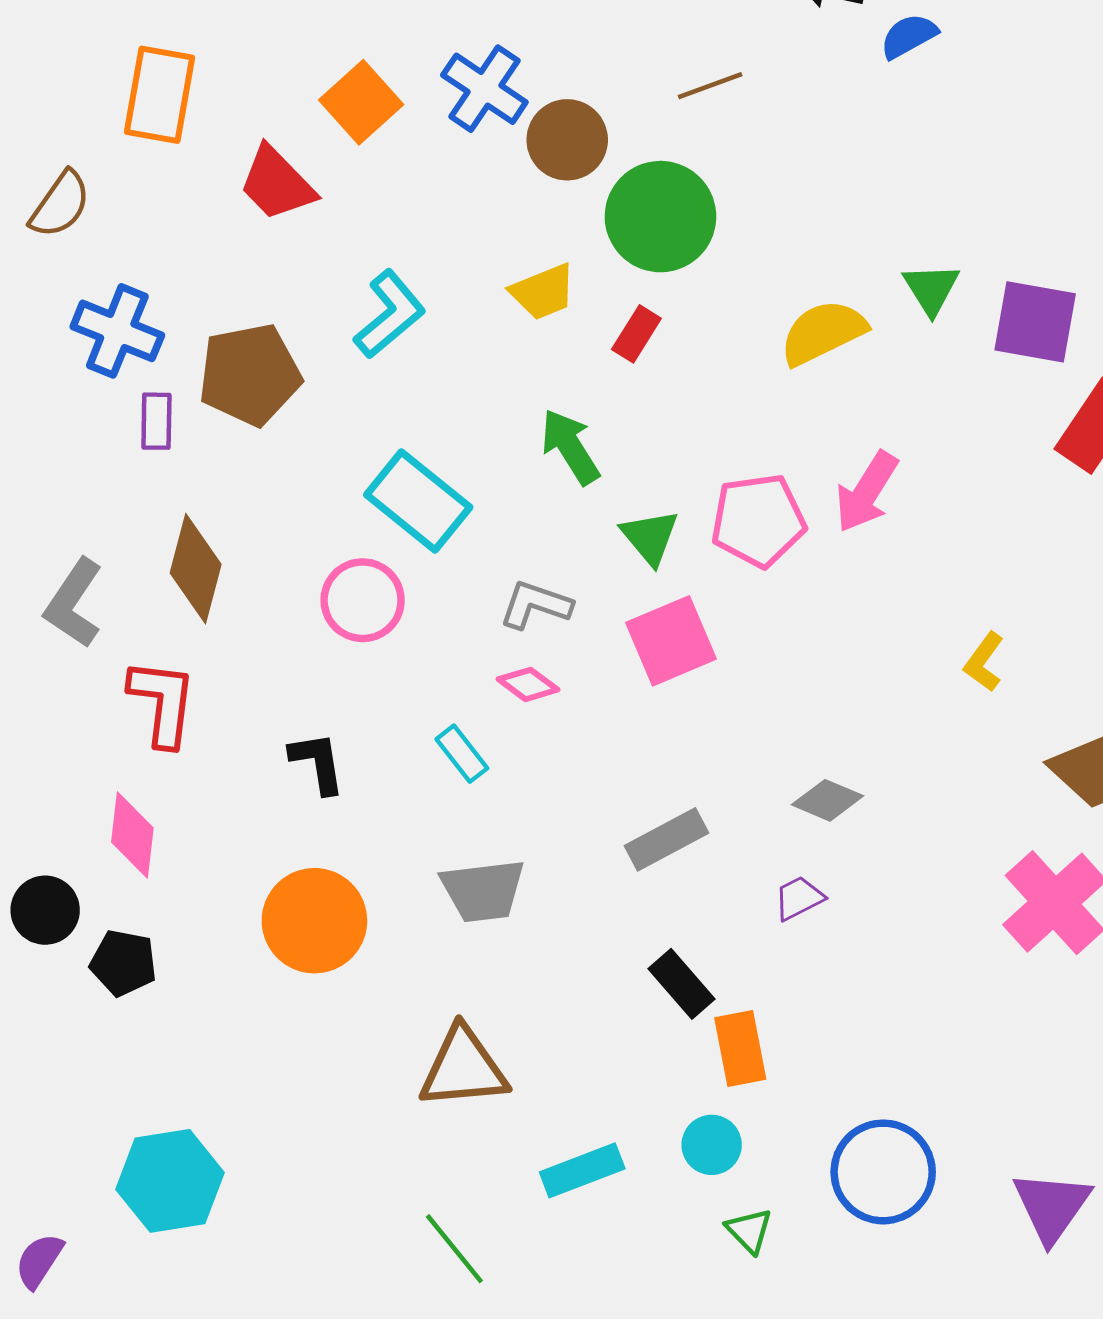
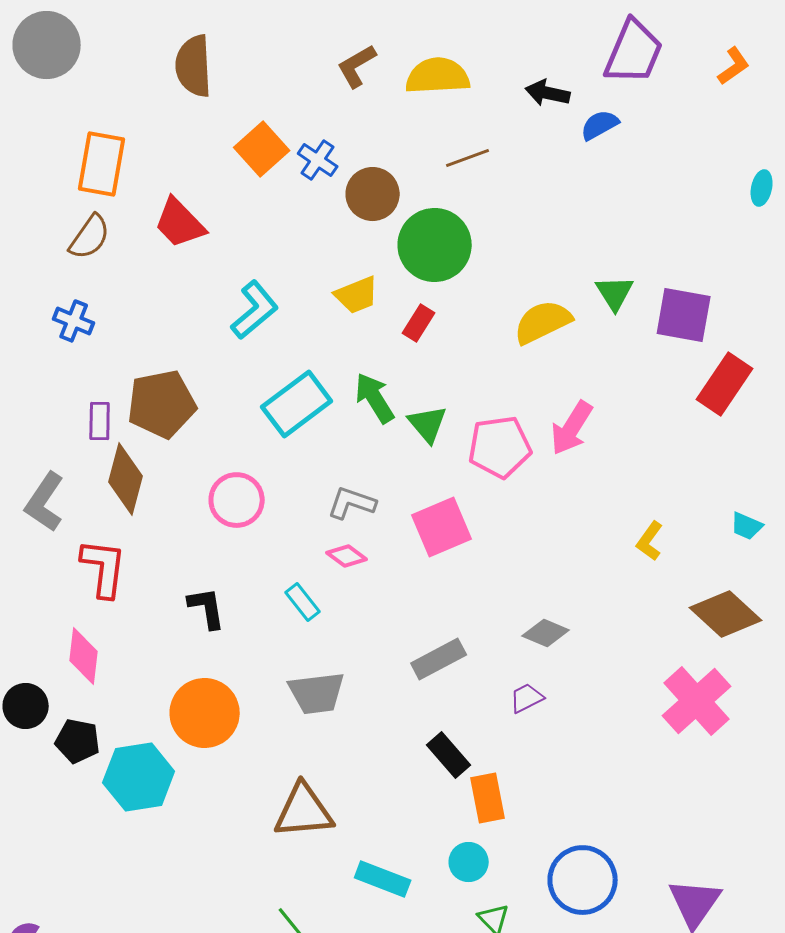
blue cross: (484, 89) -> (318, 160), size x0.7
orange square: (361, 102) -> (262, 149), moved
brown semicircle: (60, 205) -> (90, 237), moved
blue cross: (117, 331) -> (74, 321), size x0.7
brown pentagon: (250, 375) -> (162, 404), moved
purple rectangle: (156, 421) -> (100, 421), moved
cyan rectangle: (418, 501) -> (297, 404), moved, turned -76
green triangle: (650, 537) -> (428, 424), moved
cyan rectangle: (582, 1170) -> (383, 879), turned 42
cyan hexagon: (170, 1181) -> (139, 777), moved

